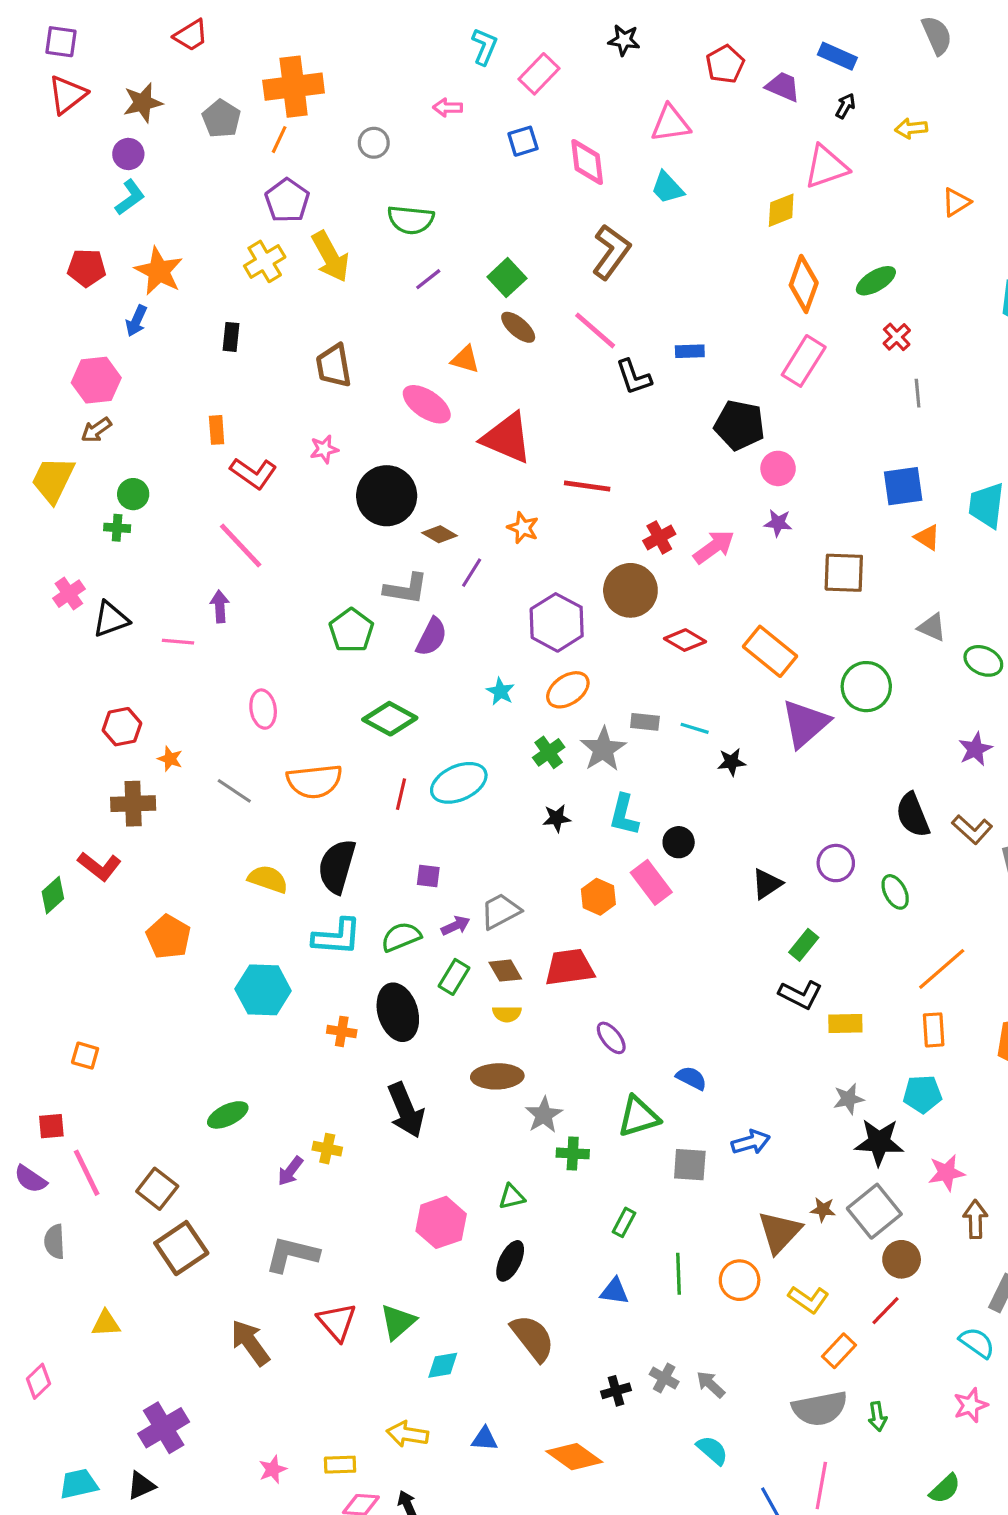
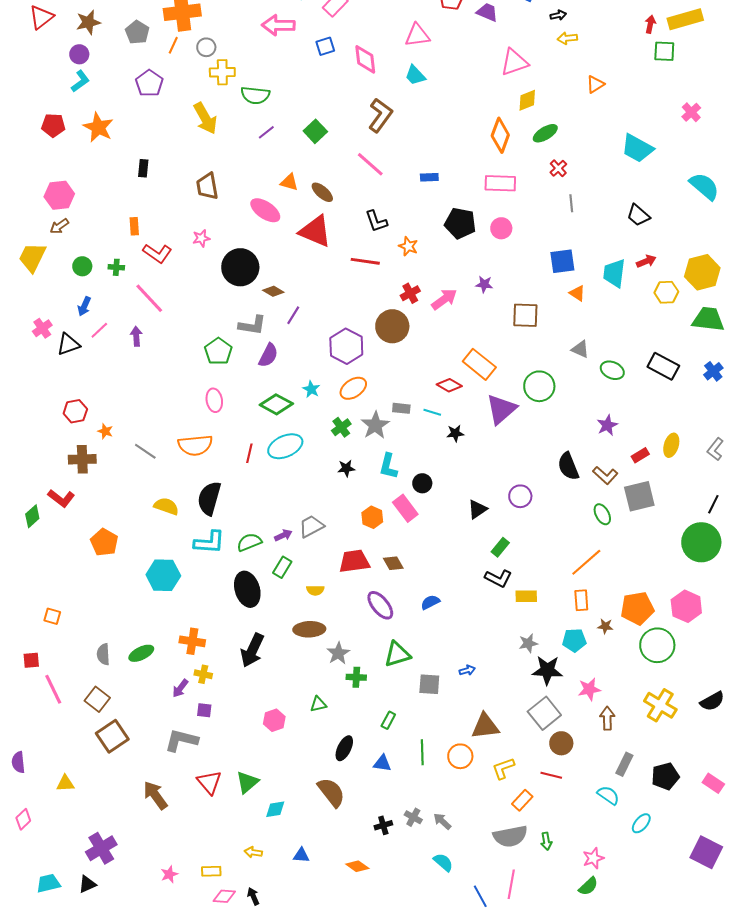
black arrow: (845, 106) -> (558, 15), moved, turned 49
pink arrow: (448, 107) -> (278, 25), size x1.8
gray circle: (374, 143) -> (206, 47), moved
purple pentagon: (287, 201) -> (149, 83), moved
yellow diamond: (781, 210) -> (527, 100), moved
yellow cross: (265, 261) -> (222, 72), moved, turned 30
blue arrow: (136, 321) -> (84, 306), moved
brown ellipse: (518, 327) -> (322, 192), moved
pink rectangle: (804, 361) -> (500, 183), turned 60
black L-shape: (634, 377) -> (376, 221), moved
pink circle: (778, 468) -> (501, 228), moved
green cross: (117, 528) -> (116, 267), moved
orange star: (523, 528) -> (408, 246), moved
red diamond: (685, 640) -> (449, 385), moved
pink line: (178, 642) -> (99, 330), moved, turned -48
pink ellipse: (263, 709) -> (214, 400), moved
green diamond: (390, 719) -> (276, 404), moved
purple square: (428, 876) -> (204, 710), moved
green ellipse: (895, 892) -> (602, 514), moved
brown diamond: (505, 971) -> (393, 563), moved
orange cross: (342, 1031) -> (192, 641), moved, size x1.4
purple ellipse: (611, 1038) -> (380, 605), size x1.4
blue semicircle: (691, 1078) -> (430, 602), moved, turned -54
black arrow: (406, 1110) -> (252, 650), turned 48
blue arrow: (751, 1142) -> (467, 670), size x0.7
purple semicircle: (30, 1179) -> (18, 762), moved, turned 50
brown star: (823, 1210) -> (605, 626), moved
pink hexagon: (441, 1222) -> (274, 720), size x0.7
brown triangle: (780, 1232) -> (485, 726), turned 40
gray semicircle: (55, 1242) -> (103, 654), moved
black ellipse: (510, 1261) -> (344, 748), moved
yellow L-shape: (809, 1299) -> (503, 768), turned 125
red line: (886, 1311) -> (551, 775), turned 60
pink star: (971, 1405) -> (593, 858), moved
yellow arrow: (407, 1434) -> (253, 852), size x0.7
orange diamond: (574, 1457) -> (357, 866), size x0.7

